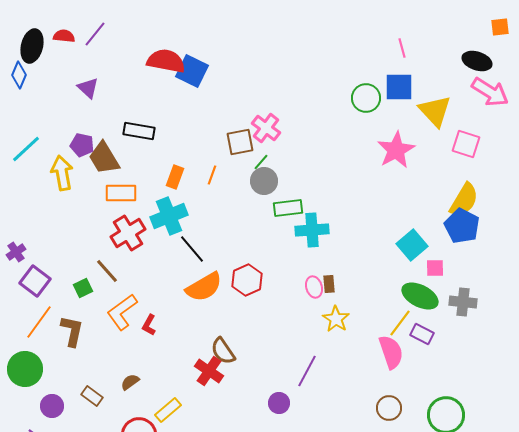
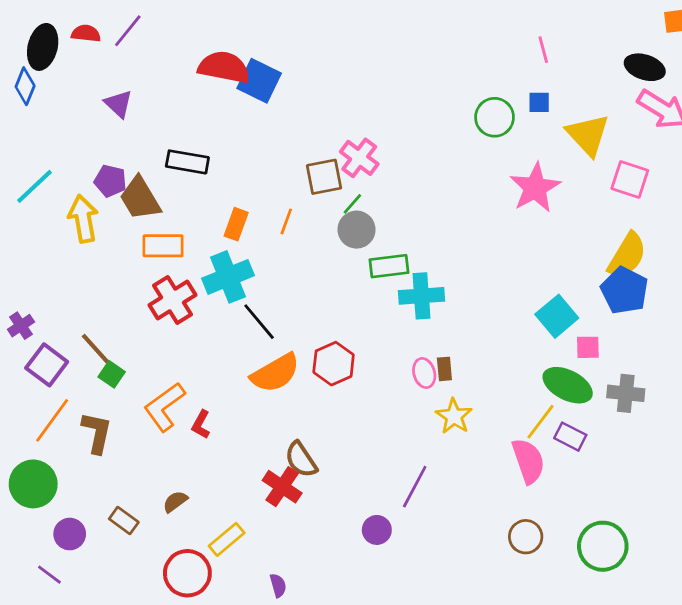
blue square: (399, 87) -> (539, 102), size x0.6
brown line: (107, 271) -> (95, 349), moved
green square: (83, 288) -> (112, 374), turned -30

